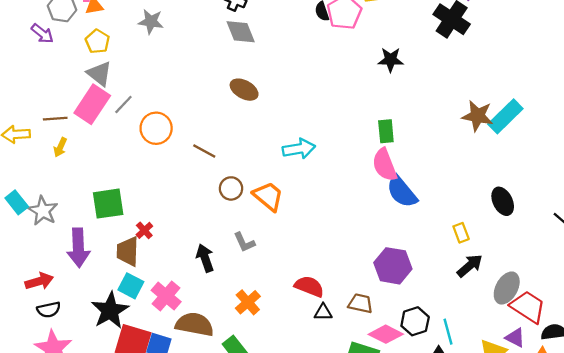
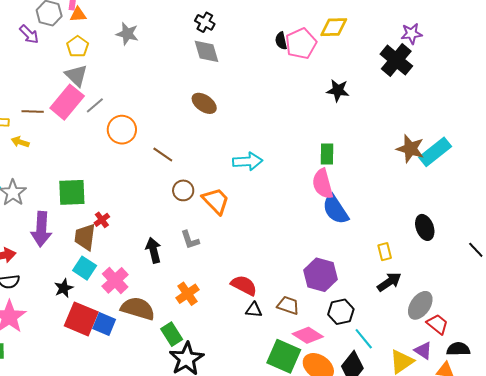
yellow arrow: (60, 147) -> (20, 142), moved, turned 78
red trapezoid: (528, 307) -> (437, 324), size x0.7
black star: (110, 310) -> (64, 288), size x0.6
black hexagon: (415, 321) -> (341, 312), moved
cyan line: (448, 332) -> (364, 339), turned -30

